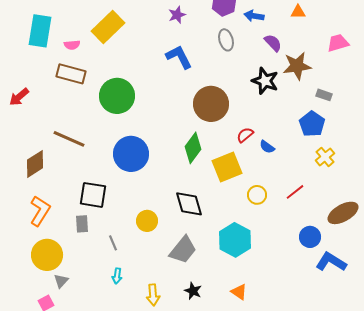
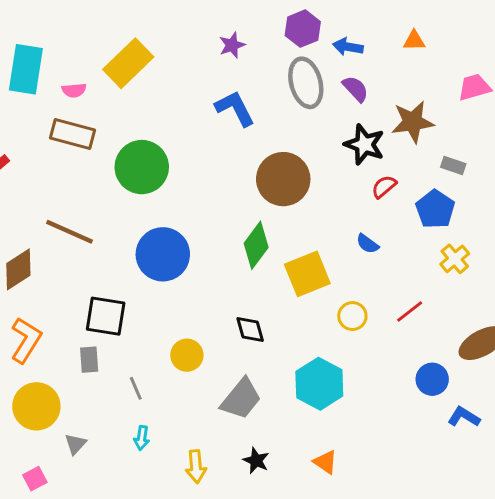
gray ellipse: (226, 40) -> (306, 83), size x1.5
purple semicircle: (273, 43) -> (355, 89), moved
red semicircle: (245, 135) -> (384, 187), moved
black diamond: (189, 204) -> (250, 330), size x0.7
blue L-shape: (331, 262) -> (464, 417), size x0.7
gray triangle: (61, 281) -> (76, 444), moved

